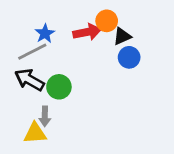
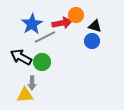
blue star: (45, 33) -> (32, 24), size x1.5
black triangle: (122, 36) -> (95, 26), moved, turned 40
gray line: (32, 52) -> (45, 37), moved

